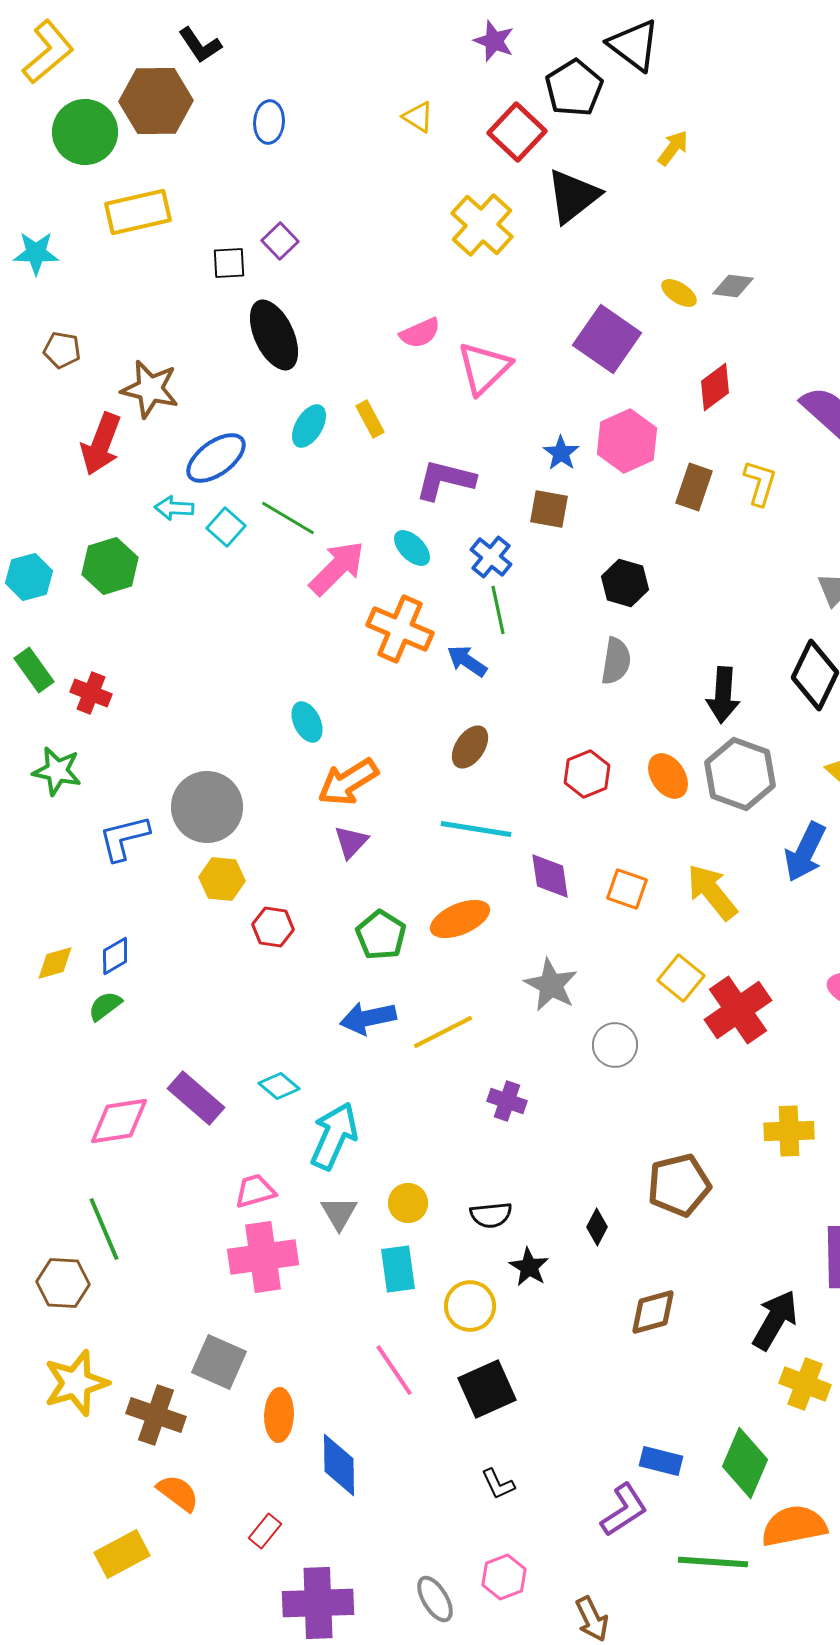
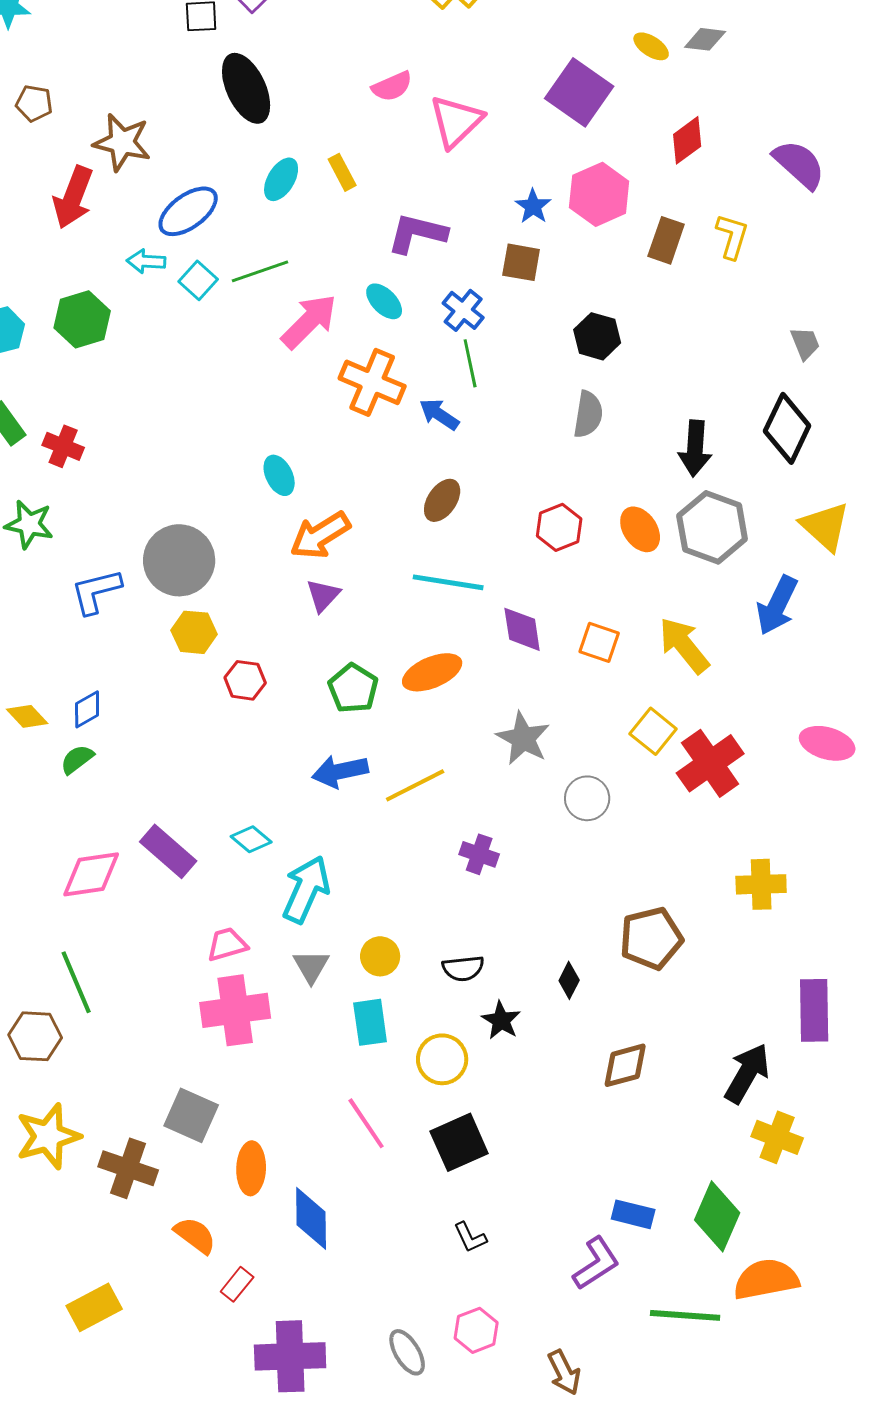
green line: (288, 518) -> (260, 271), turned -50
yellow diamond: (55, 963) -> (27, 716), turned 63
orange semicircle: (178, 1493) -> (195, 1235), moved

